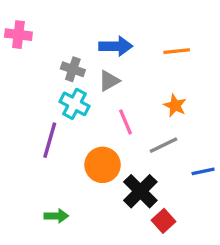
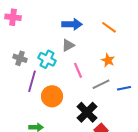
orange line: (177, 51) -> (109, 27), turned 42
gray cross: (73, 69) -> (20, 58), moved
orange circle: (102, 165) -> (52, 96), moved
blue line: (203, 171) -> (124, 88), moved

